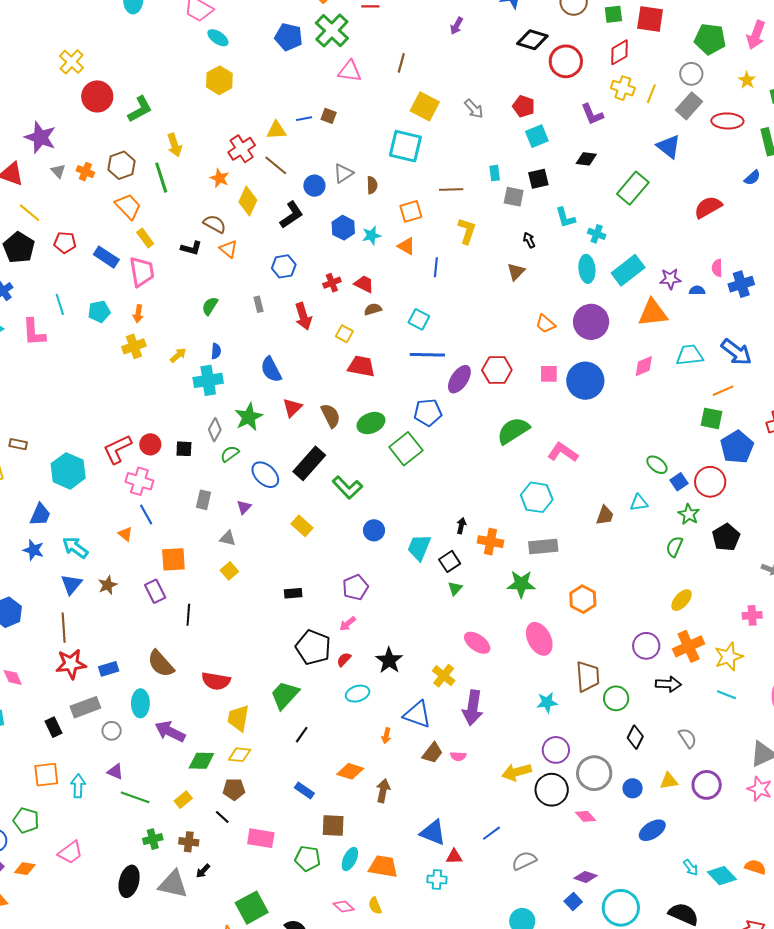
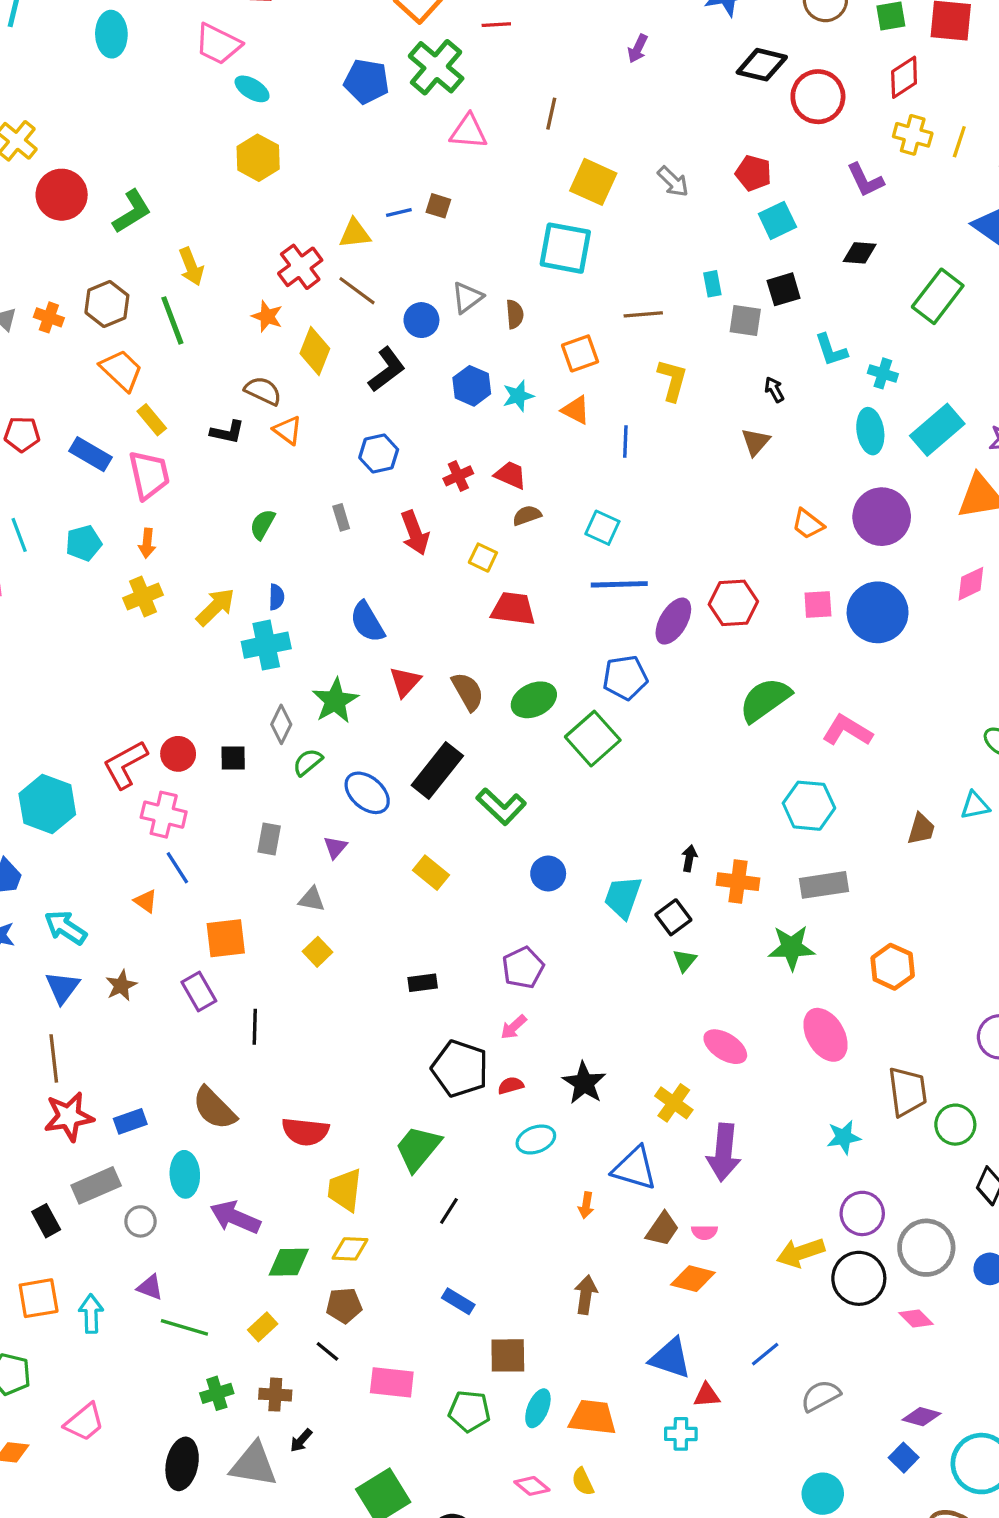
yellow arrow: (178, 355) -> (215, 607), size x1.5
red semicircle: (344, 659) -> (511, 1085), turned 35
orange diamond: (350, 771) -> (693, 1279), moved

